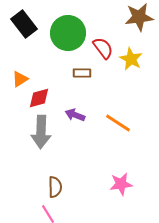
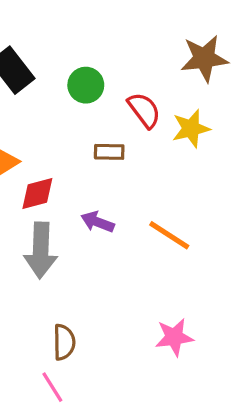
green circle: (68, 33) -> (86, 85), size x0.6
yellow star: (131, 59) -> (191, 129), turned 30

